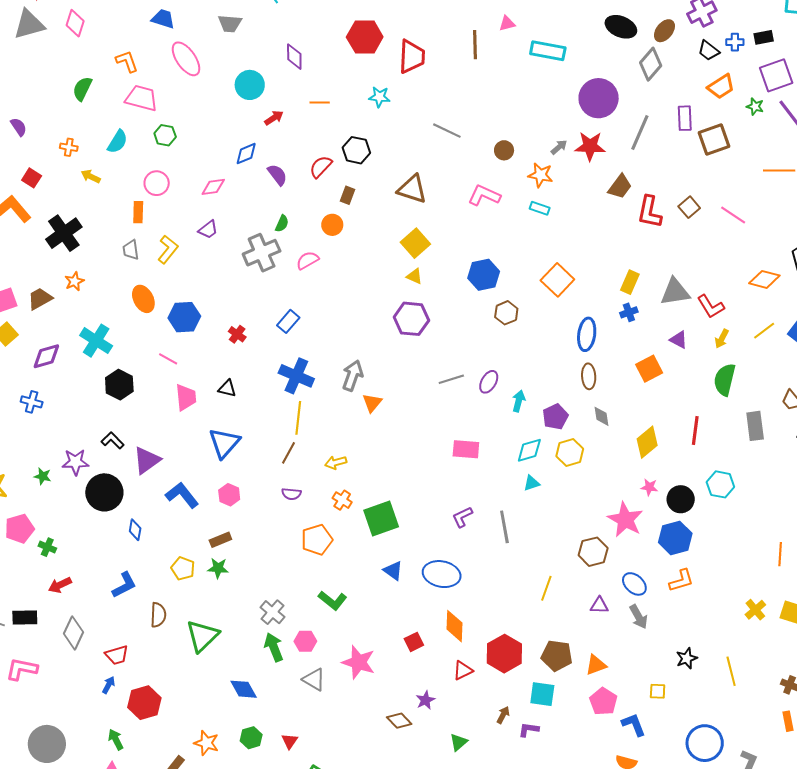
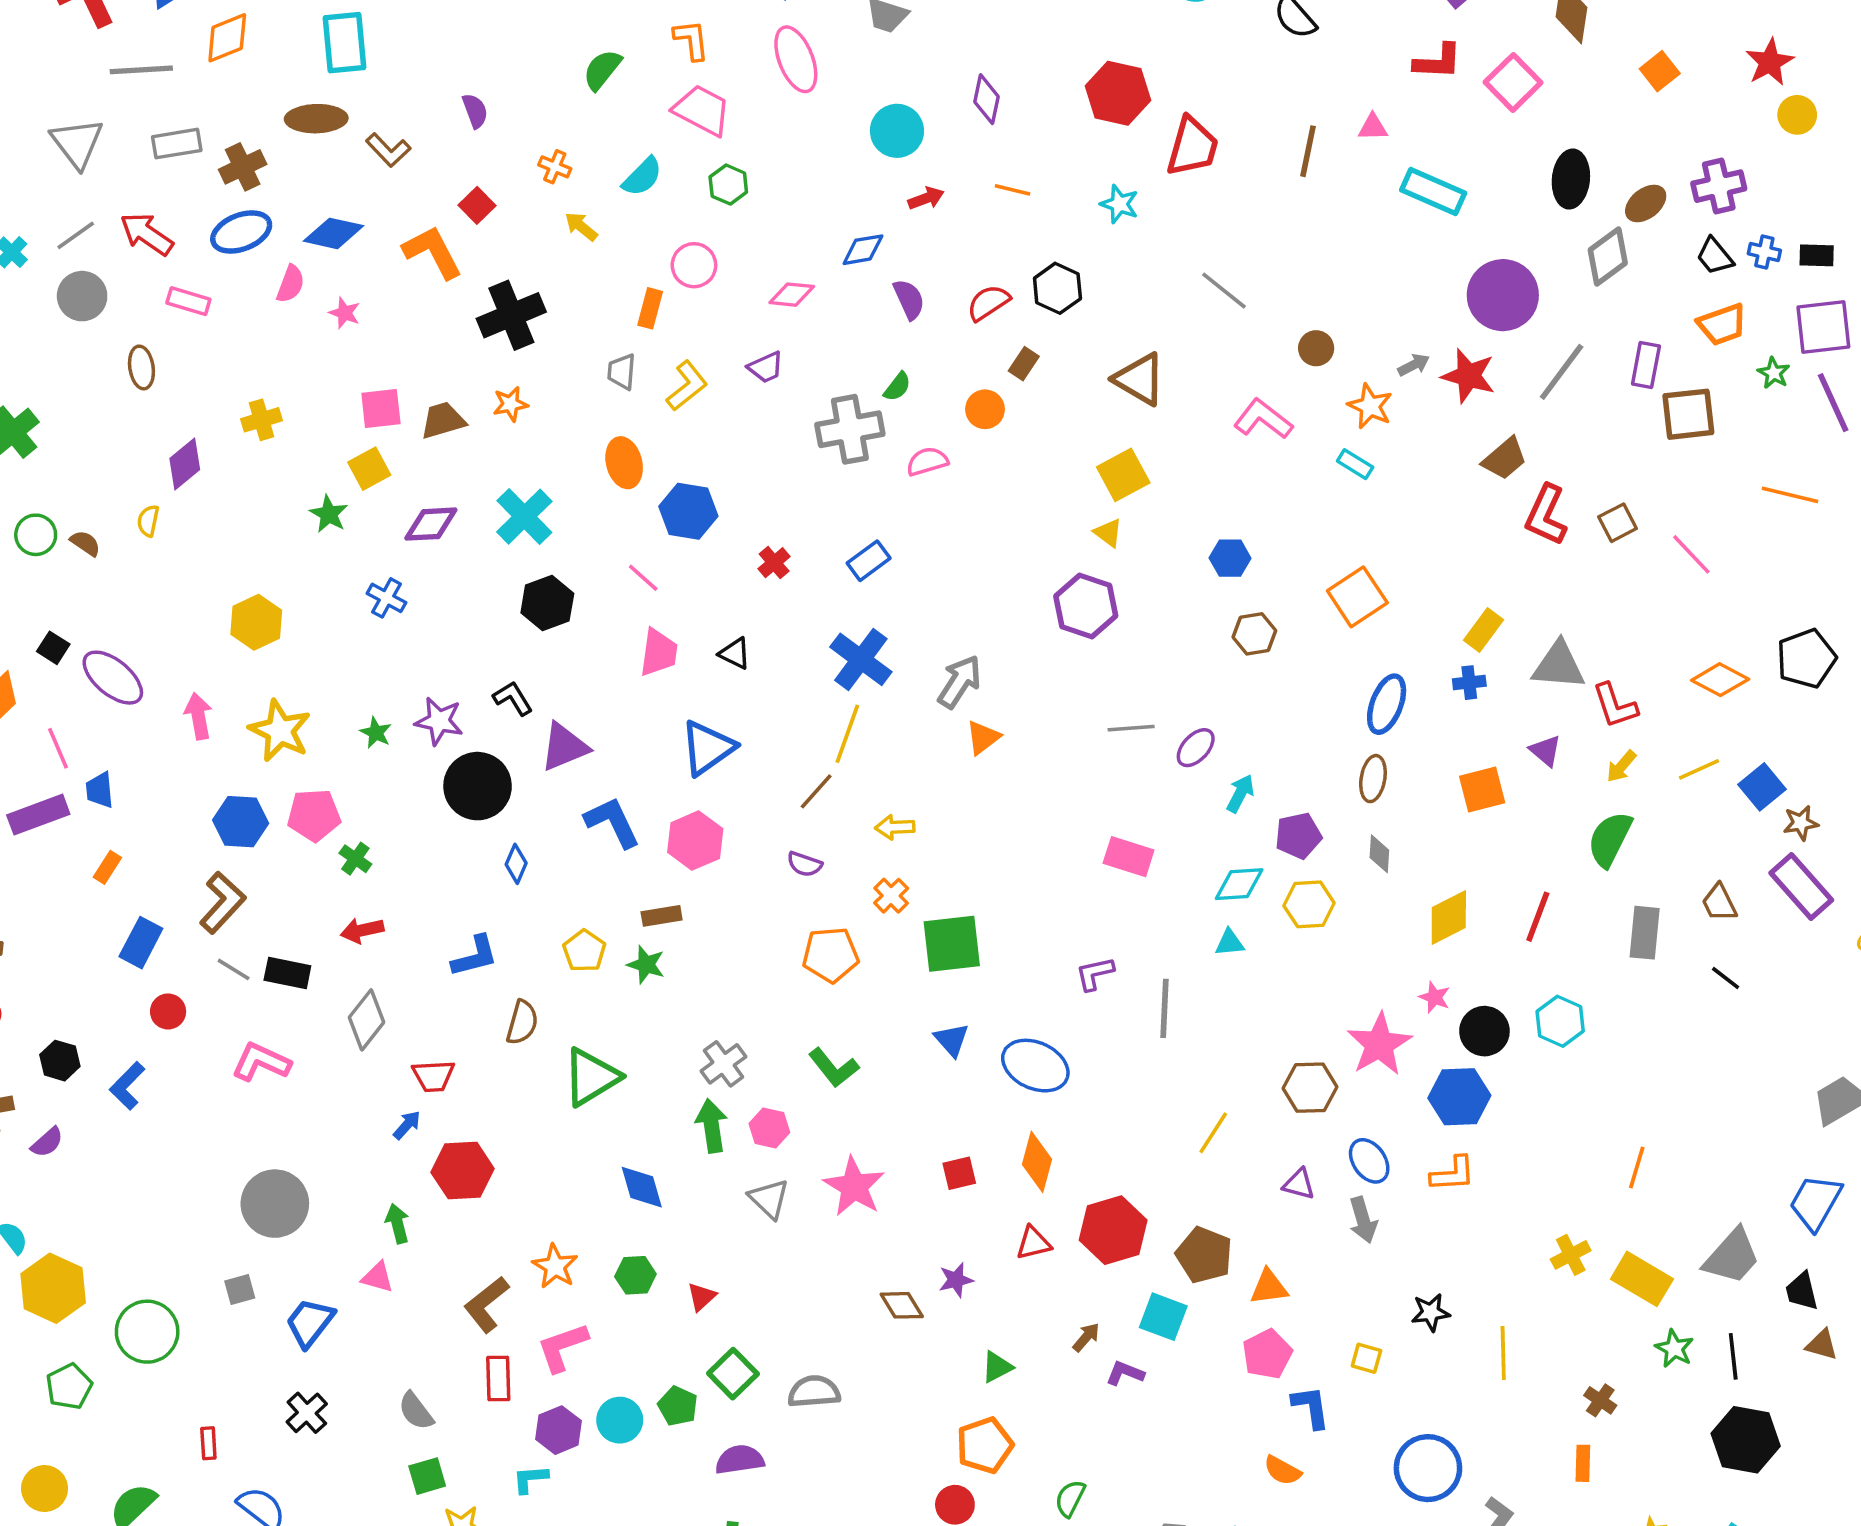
black ellipse: (621, 27) -> (1571, 179), turned 60
blue hexagon: (484, 275) -> (1230, 558), size x0.7
pink hexagon: (229, 495) -> (695, 841), size x1.4

